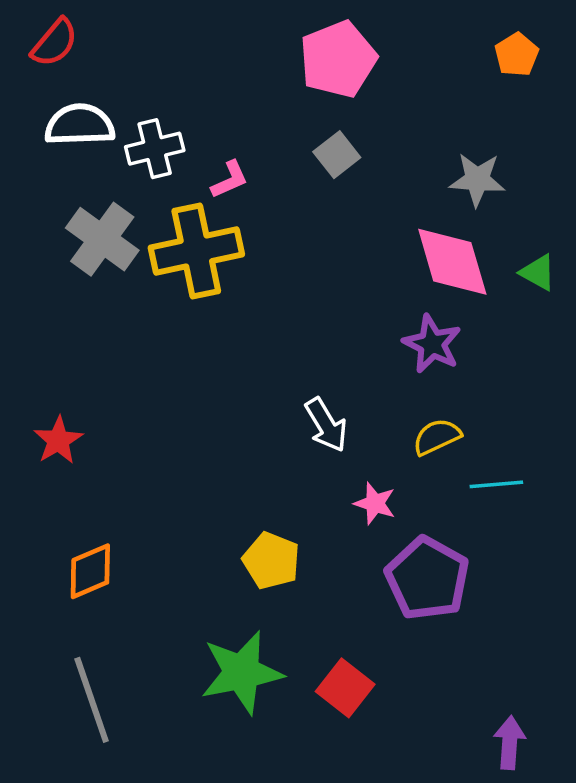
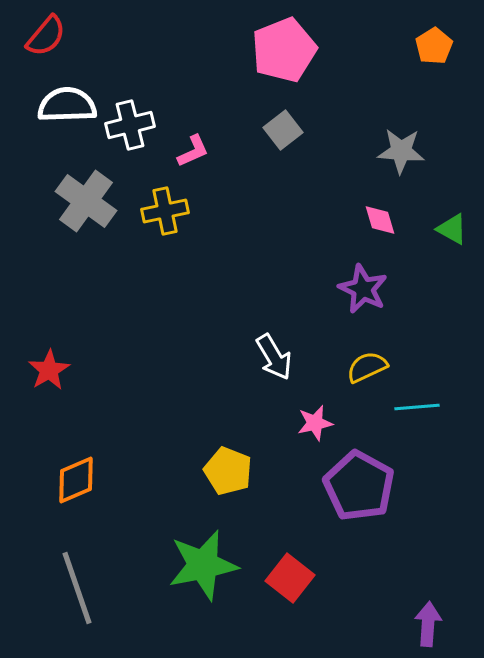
yellow cross: (196, 251) -> (165, 211), size x0.6
pink diamond: (452, 262) -> (380, 220), size x0.5
pink star: (375, 503) -> (315, 423), turned -30

